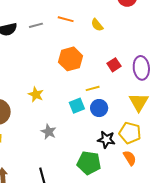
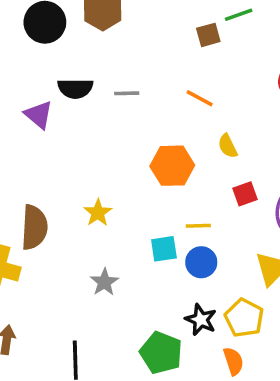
orange line: (66, 19) -> (200, 98), moved
yellow semicircle: (97, 25) -> (228, 146), moved

